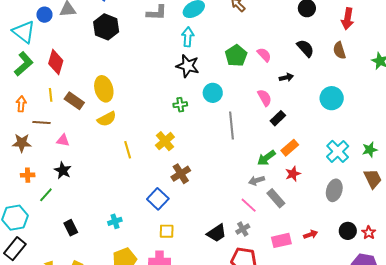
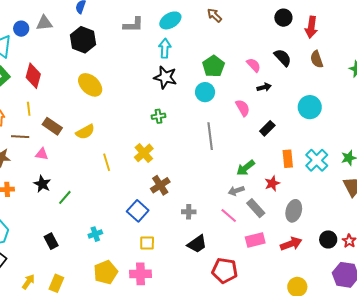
red arrow: (348, 19) -> (311, 27), moved
pink semicircle: (264, 55) -> (254, 65), moved
yellow ellipse: (104, 89) -> (90, 85), moved, turned -30
cyan circle: (213, 93) -> (205, 92), moved
brown rectangle: (74, 101) -> (52, 126), moved
black rectangle: (278, 118) -> (267, 128), moved
orange rectangle: (290, 148) -> (288, 159), moved, turned -54
gray ellipse: (334, 190) -> (294, 211), moved
green line: (46, 195) -> (65, 197), moved
gray cross: (243, 229) -> (189, 212), moved, turned 32
red arrow: (311, 235) -> (291, 244), size x1.5
pink rectangle: (281, 240) -> (255, 240), moved

